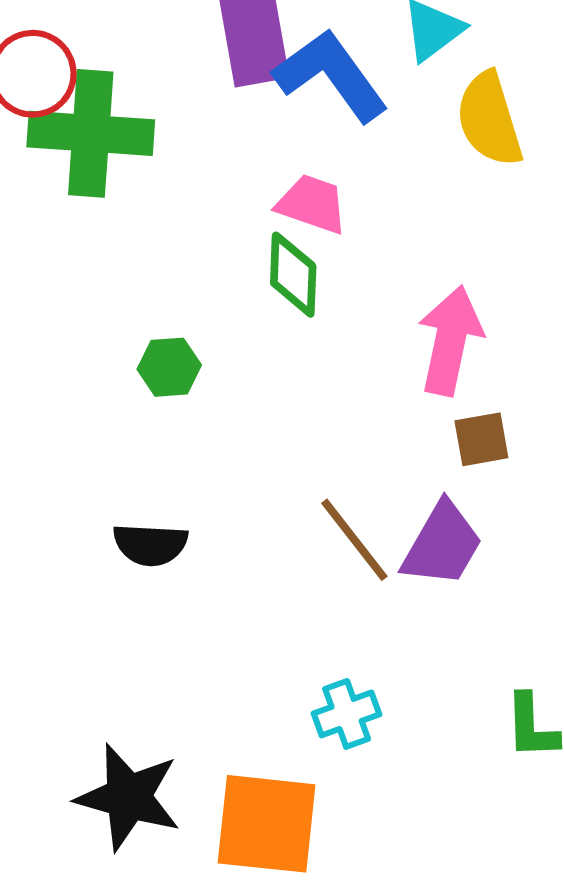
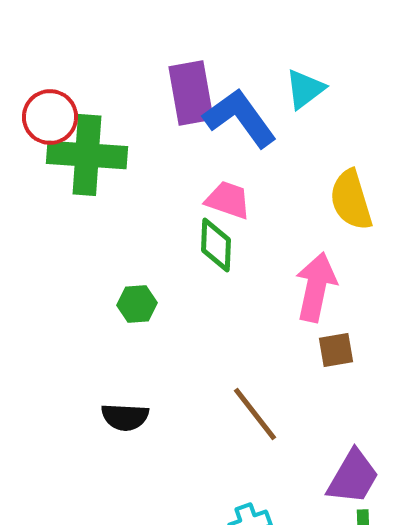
yellow semicircle: (489, 119) -> (351, 200), moved
purple trapezoid: (442, 544) -> (353, 477), moved

